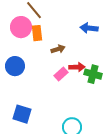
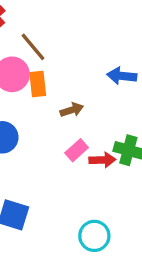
red arrow: (77, 67) -> (102, 160), moved

